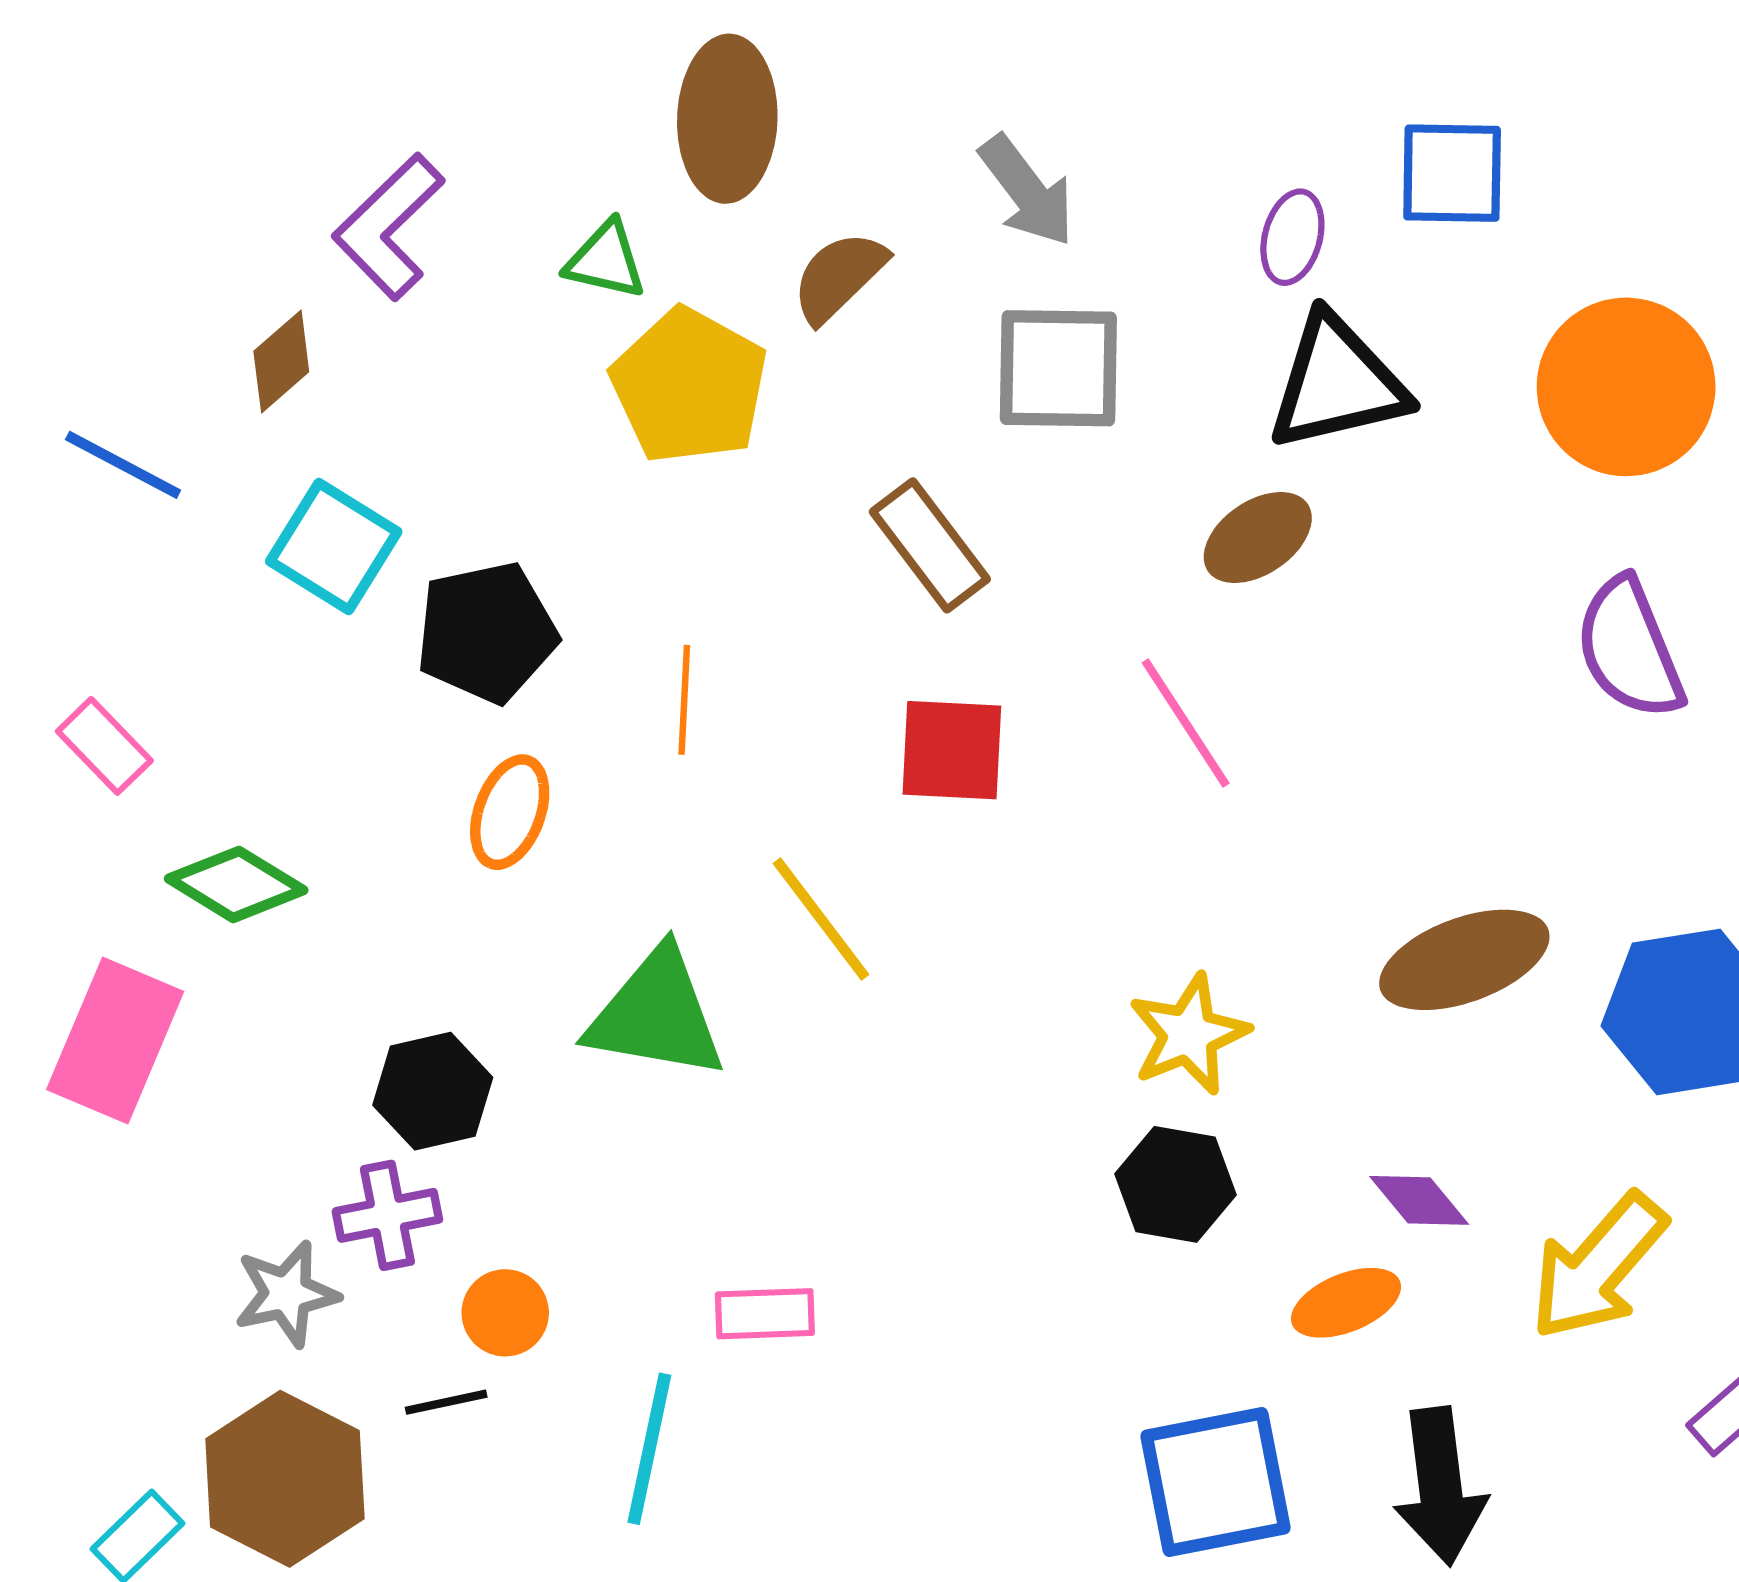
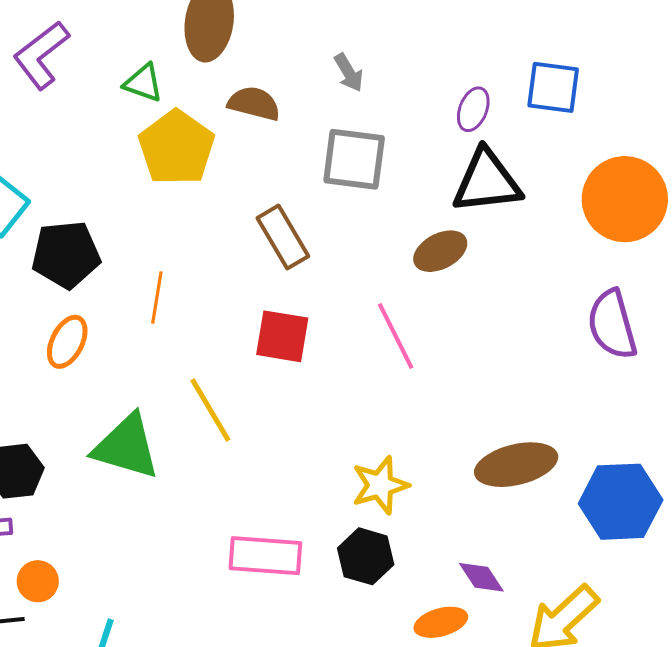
gray arrow: (1027, 191) -> (349, 73), size x0.7
brown semicircle: (839, 277) -> (254, 103), turned 52
pink rectangle: (765, 1314) -> (265, 556), moved, size x1.5

